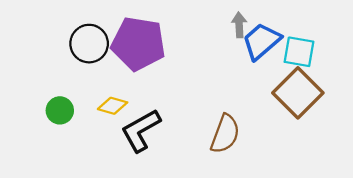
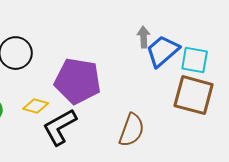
purple pentagon: (138, 44) -> (78, 81), moved
brown square: (298, 93) -> (194, 95), turned -30

